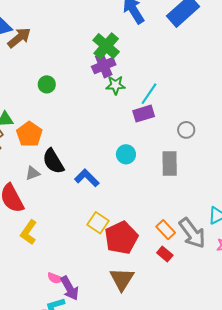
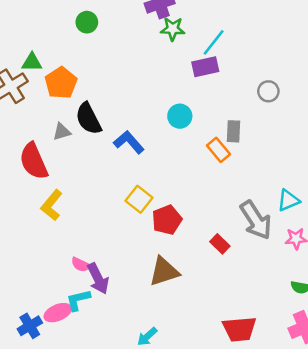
gray circle: (186, 130) -> (268, 91), moved
gray rectangle: (170, 163) -> (233, 131), size x0.7
orange rectangle: (166, 230) -> (218, 150), moved
red pentagon: (121, 238) -> (167, 220), size x0.7
brown triangle: (122, 279) -> (164, 271), turned 36

